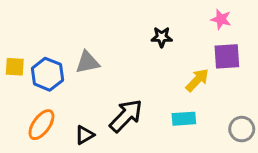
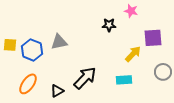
pink star: (221, 19) -> (131, 11), moved
gray circle: (242, 129) -> (163, 72), moved

